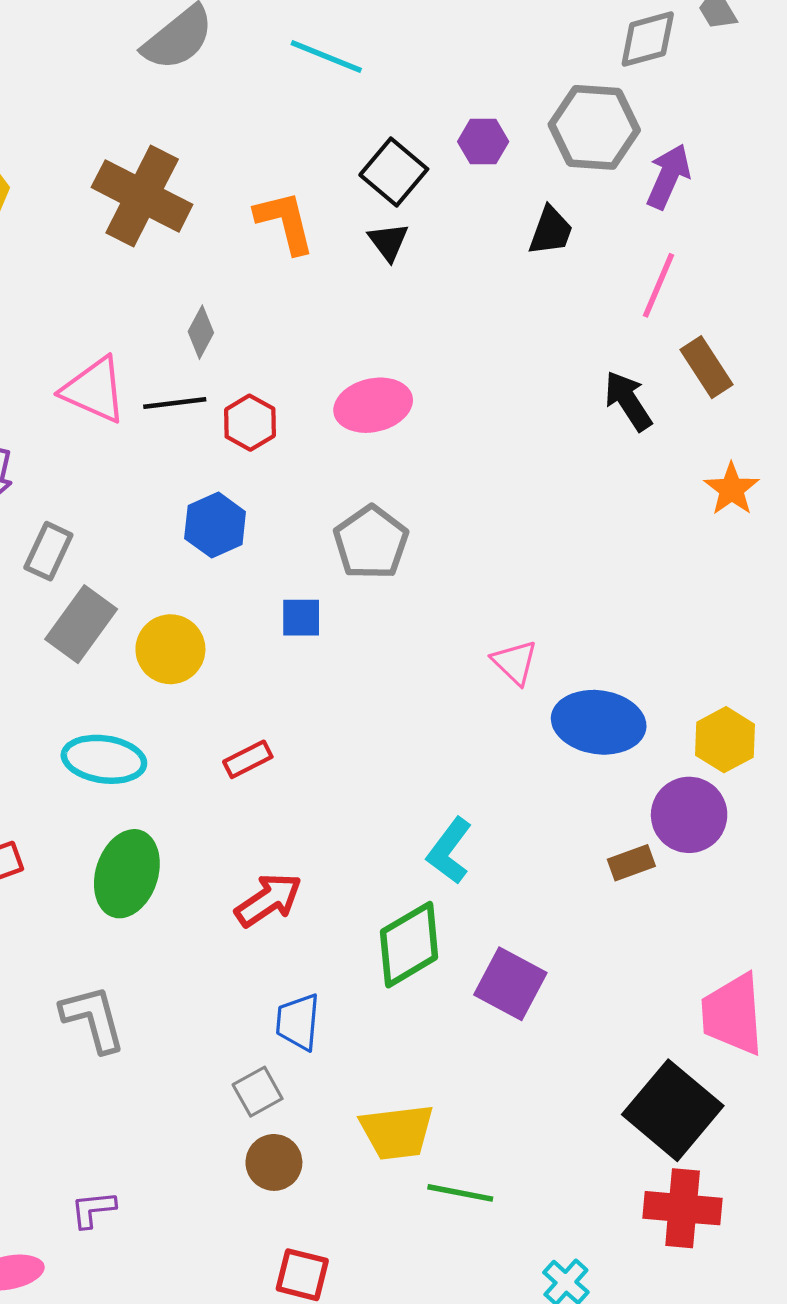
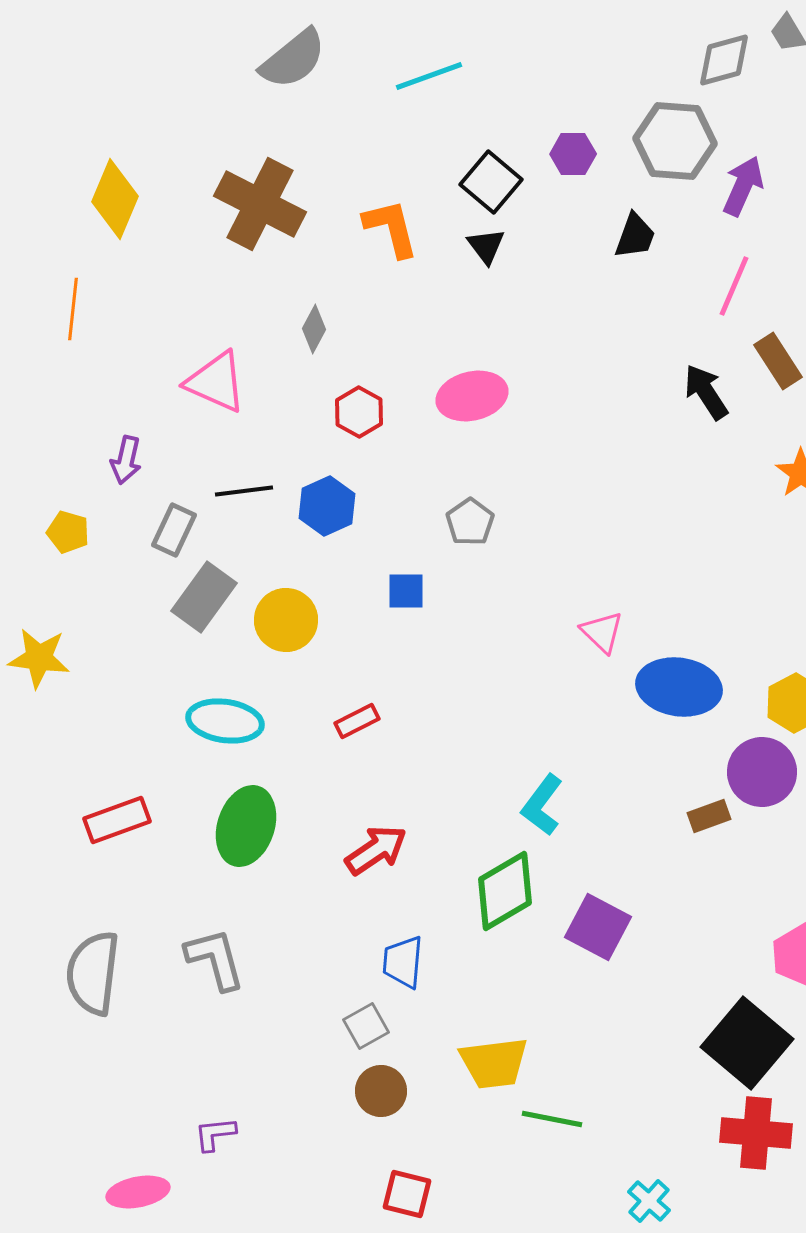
cyan line: (326, 57) -> (429, 76), turned -42
black line: (175, 403) -> (244, 491), moved
gray pentagon: (371, 542) -> (470, 522), size x0.7

